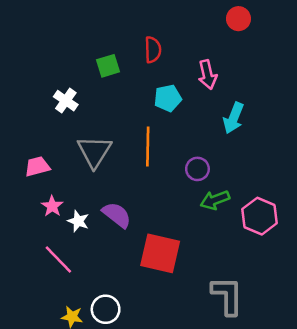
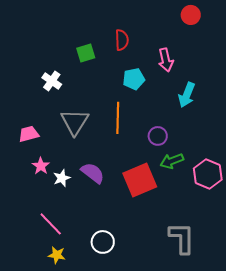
white star: (78, 221) -> (62, 178), turned 30
red square: (160, 253) -> (140, 180), moved, turned -36
pink line: (58, 260) -> (51, 224), moved
white circle: (106, 309) -> (103, 242), moved

